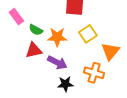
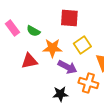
green semicircle: (36, 30) -> (33, 31), moved
purple arrow: (57, 63) -> (67, 67), moved

